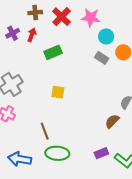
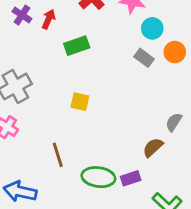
purple cross: (13, 33) -> (22, 15), turned -32
green ellipse: (57, 153) -> (98, 177), moved
purple rectangle: (101, 153) -> (131, 178), moved

